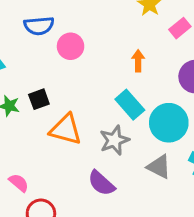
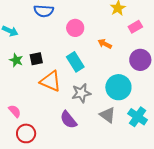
pink circle: (71, 46) -> (75, 28), moved
orange arrow: (138, 61) -> (105, 44), turned -72
cyan rectangle: (130, 105) -> (75, 62), moved

